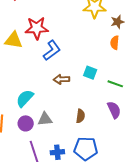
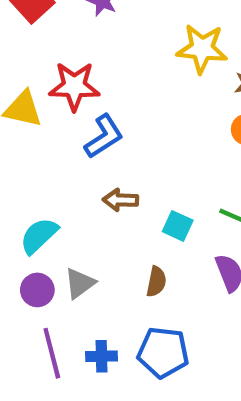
cyan square: (90, 73) -> (178, 226), moved
gray triangle: (45, 119) -> (80, 283), turned -35

